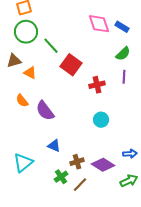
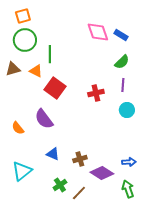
green line: (51, 46) -> (50, 54), turned 42
red square: (71, 65) -> (55, 88), moved
orange triangle: (30, 73) -> (36, 71), moved
orange semicircle: (22, 101) -> (18, 128), moved
cyan circle: (101, 120) -> (127, 110), moved
brown cross: (77, 162) -> (80, 159), moved
green arrow: (129, 181) -> (128, 189), turned -84

